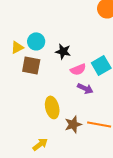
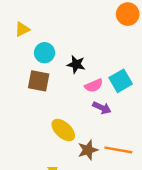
yellow triangle: (17, 47) -> (22, 29), moved
yellow ellipse: (52, 107) -> (63, 130), turned -35

